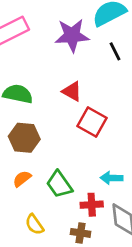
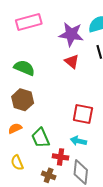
red triangle: (72, 91) -> (72, 61), moved
red square: (92, 122) -> (83, 114), moved, turned -30

